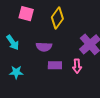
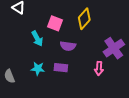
pink square: (26, 14) -> (55, 23), moved
purple rectangle: (55, 65) -> (61, 68), moved

